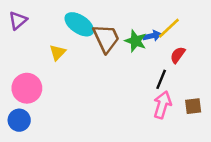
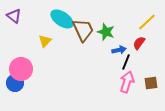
purple triangle: (18, 20) -> (14, 16), turned -42
yellow line: (169, 28) -> (147, 22), moved
blue arrow: (152, 36) -> (119, 50), moved
blue circle: (19, 120) -> (15, 83), moved

